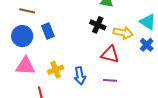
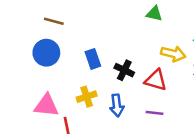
black cross: (98, 25) -> (124, 70), moved
blue rectangle: (48, 31) -> (93, 59), moved
pink triangle: (25, 66) -> (46, 105), moved

